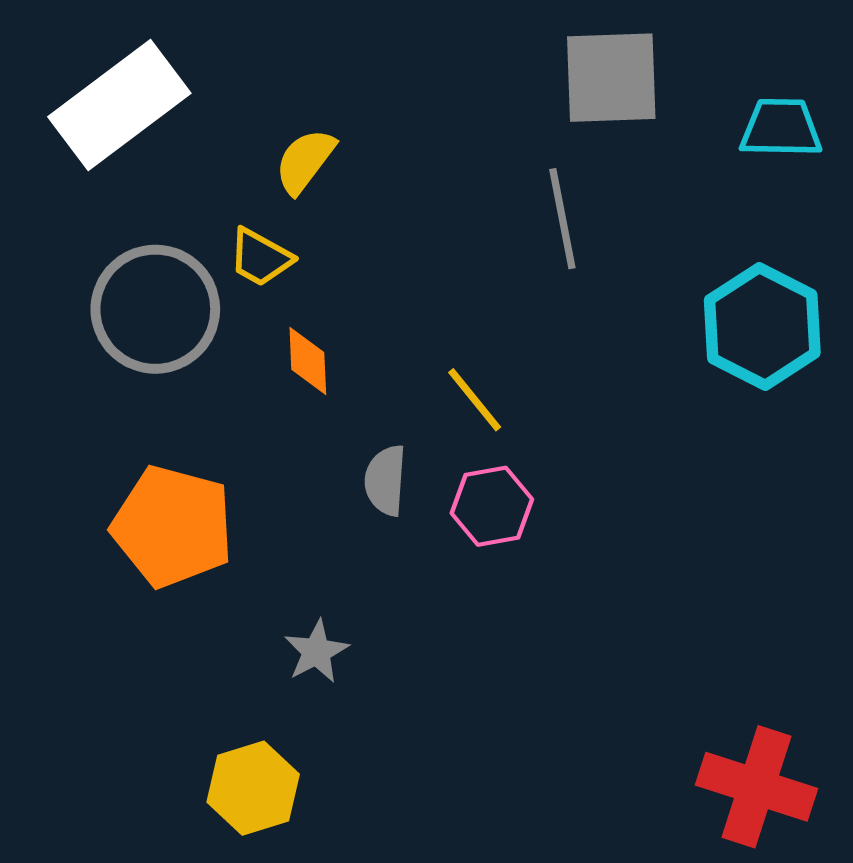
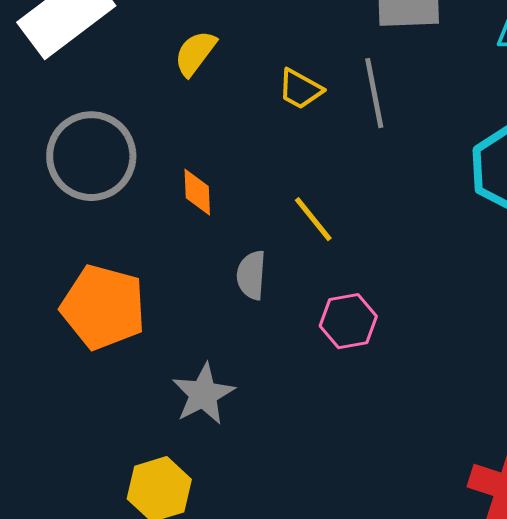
yellow trapezoid: (260, 257) -> (300, 89), moved
pink hexagon: (492, 506) -> (348, 321), moved
gray star: (316, 652) -> (203, 394), size x1.4

